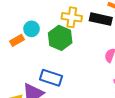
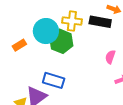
cyan circle: (32, 29) -> (46, 31), moved, size x1.6

